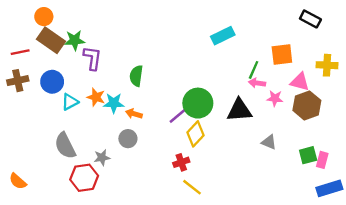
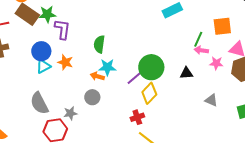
blue circle: (52, 82) -> (41, 51), moved
cyan star: (114, 103) -> (107, 67), moved
black triangle: (239, 110) -> (186, 73), size x0.6

